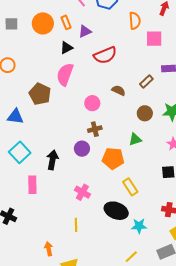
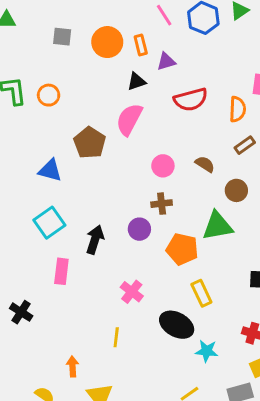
orange semicircle: (135, 21) -> (237, 109), moved
brown semicircle: (119, 90) -> (205, 164), moved
green triangle: (135, 139) -> (218, 226), size x1.6

